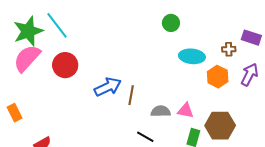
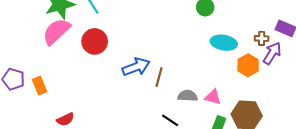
purple arrow: (250, 75) -> (272, 53), moved

